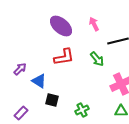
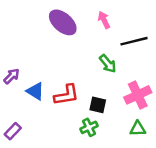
red L-shape: (64, 57) -> (66, 95), moved
black square: (52, 100) -> (98, 105), moved

